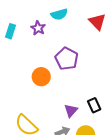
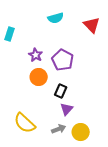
purple star: (38, 28) -> (36, 55), moved
black rectangle: (94, 105) -> (61, 91), moved, turned 48

